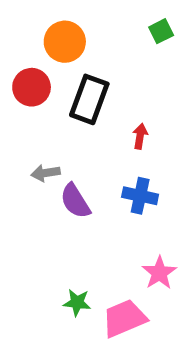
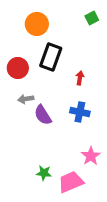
red circle: (32, 87) -> (18, 68), moved

